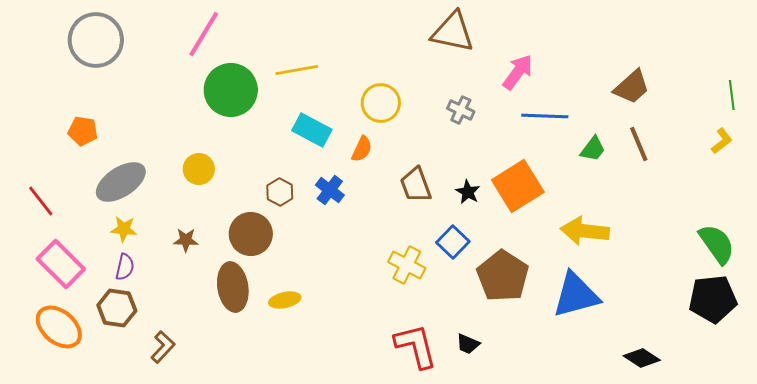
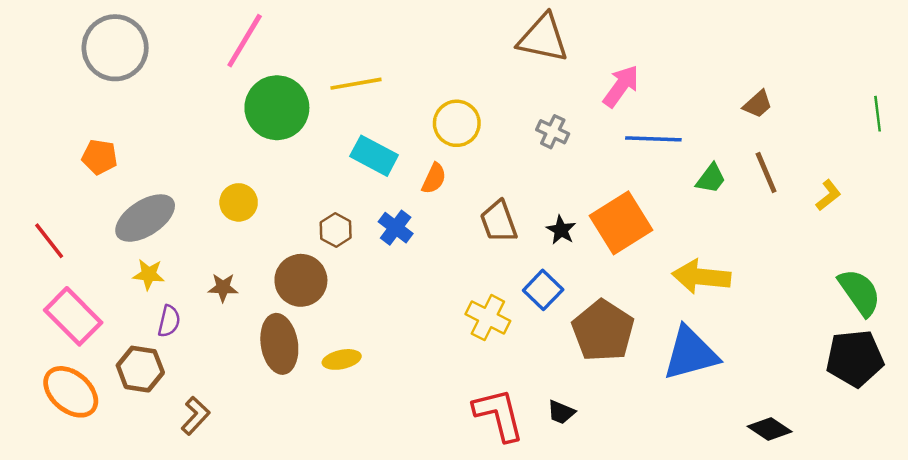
brown trapezoid: (632, 87) -> (758, 104), size x0.7
yellow L-shape: (722, 141) -> (828, 195), moved
purple semicircle: (125, 267) -> (169, 321), moved

